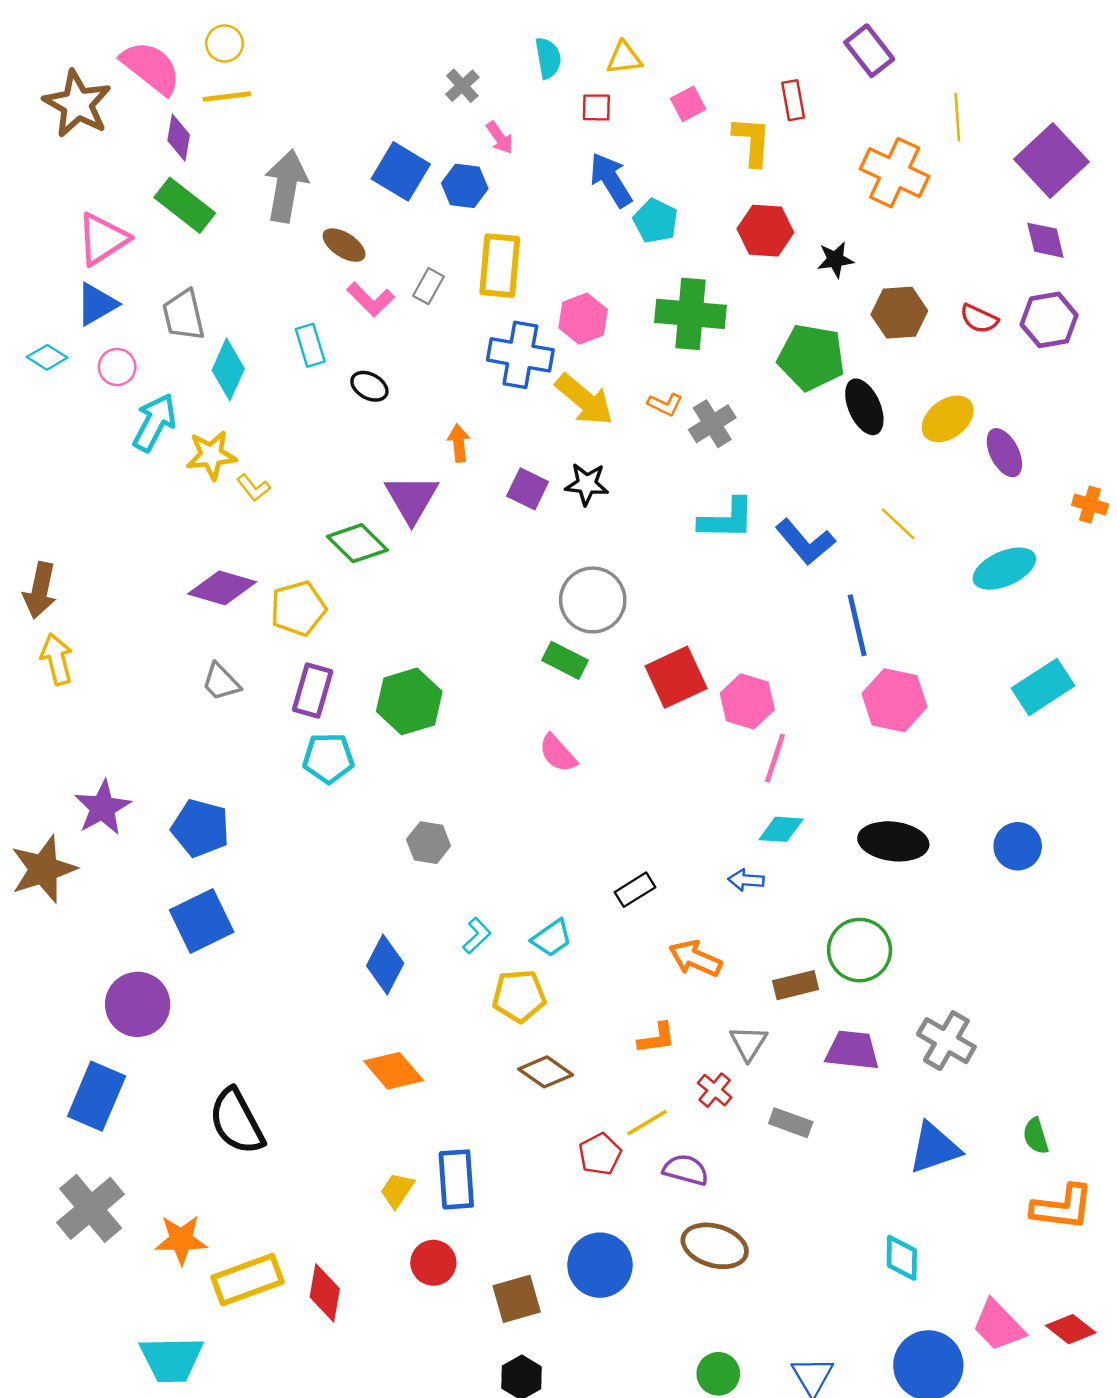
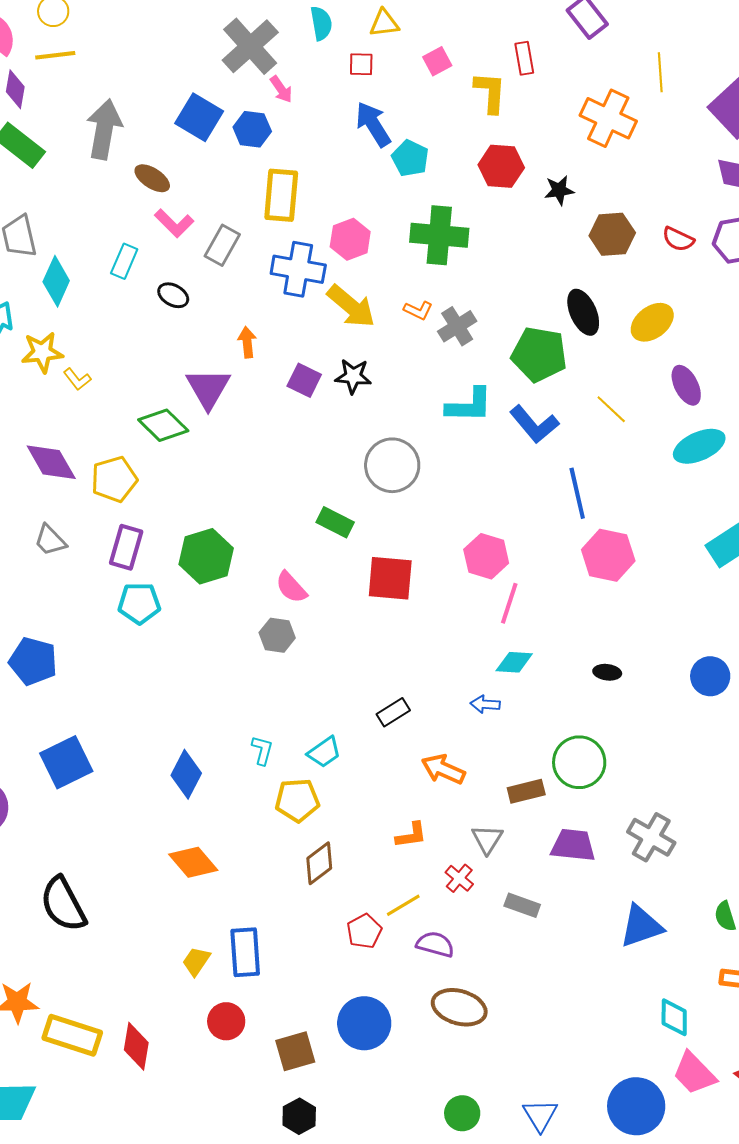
gray cross: (462, 86) -> (250, 46), size x2.0
gray rectangle: (429, 286) -> (222, 245), moved, size x1.4
cyan rectangle: (310, 345) -> (124, 261), turned 40
green pentagon: (811, 357) -> (539, 354), moved
purple ellipse: (1004, 453) -> (686, 385), moved
purple diamond: (222, 588) -> (51, 462), turned 44
gray circle: (593, 600) -> (392, 465), moved
red square: (676, 677) -> (390, 578), moved, turned 30
pink semicircle: (558, 753) -> (291, 587), moved
black ellipse: (893, 841) -> (607, 672), size x0.5
gray hexagon: (429, 843) -> (277, 635), moved
blue square: (202, 921) -> (66, 762), moved
cyan L-shape: (477, 936) -> (262, 750), turned -32
brown diamond: (546, 1072) -> (319, 863), turned -72
cyan diamond: (902, 1258) -> (674, 1017), moved
yellow rectangle: (247, 1280) -> (72, 1035), turned 38

